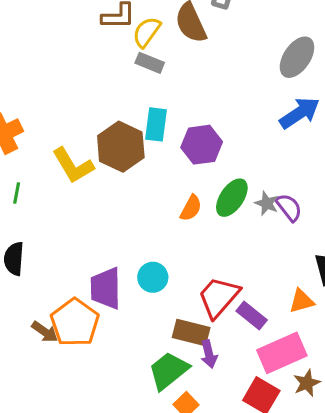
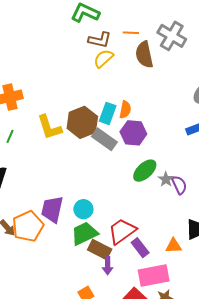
yellow semicircle: (147, 32) -> (103, 58), moved
gray rectangle: (150, 63) -> (104, 139), moved, size x1.4
orange semicircle: (191, 208) -> (125, 110), moved, turned -30
green trapezoid: (169, 371) -> (84, 233), moved

